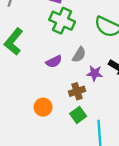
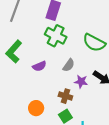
purple semicircle: (54, 62) -> (39, 66), moved
brown cross: (77, 91) -> (65, 96), turned 32

